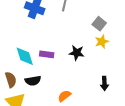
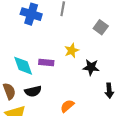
yellow star: (102, 42) -> (72, 51), moved
black star: (77, 53) -> (91, 67), moved

